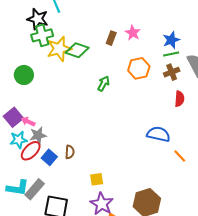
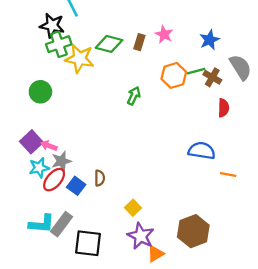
yellow star: (59, 49) -> (80, 59), turned 30
green diamond: (77, 50) -> (109, 44), moved
green line: (171, 54) -> (196, 71), moved
brown cross: (172, 72) -> (212, 77), turned -35
orange line: (180, 156) -> (228, 174), turned -32
yellow square: (97, 179) -> (133, 208), turned -32

